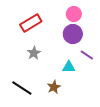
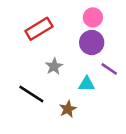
gray star: (34, 53) -> (54, 66), moved
black line: (22, 88) -> (31, 94), moved

